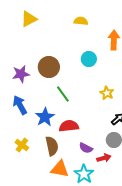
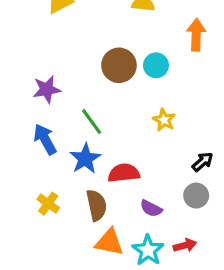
brown circle: (49, 67) -> (119, 65), moved
yellow star: (107, 93) -> (164, 120), moved
green line: (63, 94) -> (92, 122), moved
red arrow: (104, 158) -> (185, 245), moved

